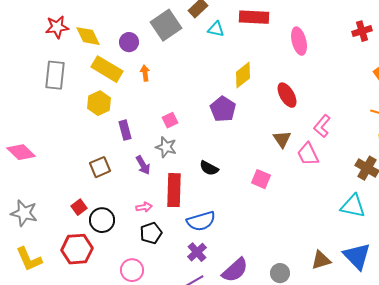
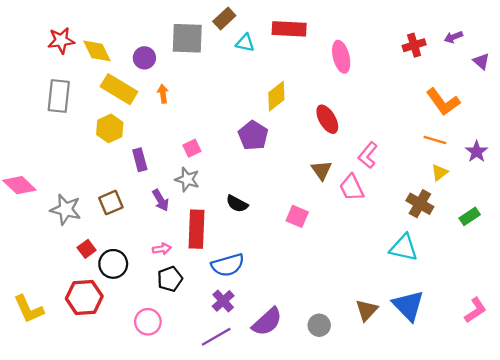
gray square: (166, 25) -> (187, 38), turned 36
gray star: (24, 213) -> (66, 209), moved
brown triangle: (321, 260) -> (367, 310), turned -30

